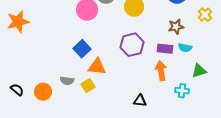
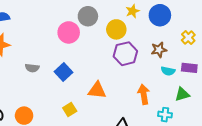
purple hexagon: (132, 45) -> (125, 54), moved
purple rectangle: (165, 49) -> (189, 68), moved
orange triangle: (97, 67) -> (97, 90), moved
gray semicircle: (67, 81) -> (32, 68), moved

